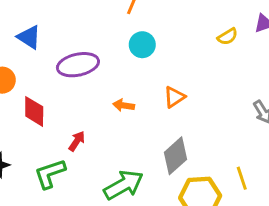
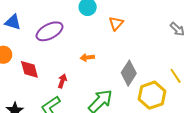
orange triangle: (174, 97) -> (116, 23), moved
orange arrow: (124, 105) -> (87, 57), moved

